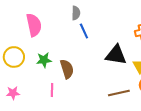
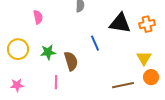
pink semicircle: (34, 25) -> (38, 17), size x0.6
blue line: (84, 31) -> (95, 43), moved
black triangle: (116, 55) -> (120, 23), moved

